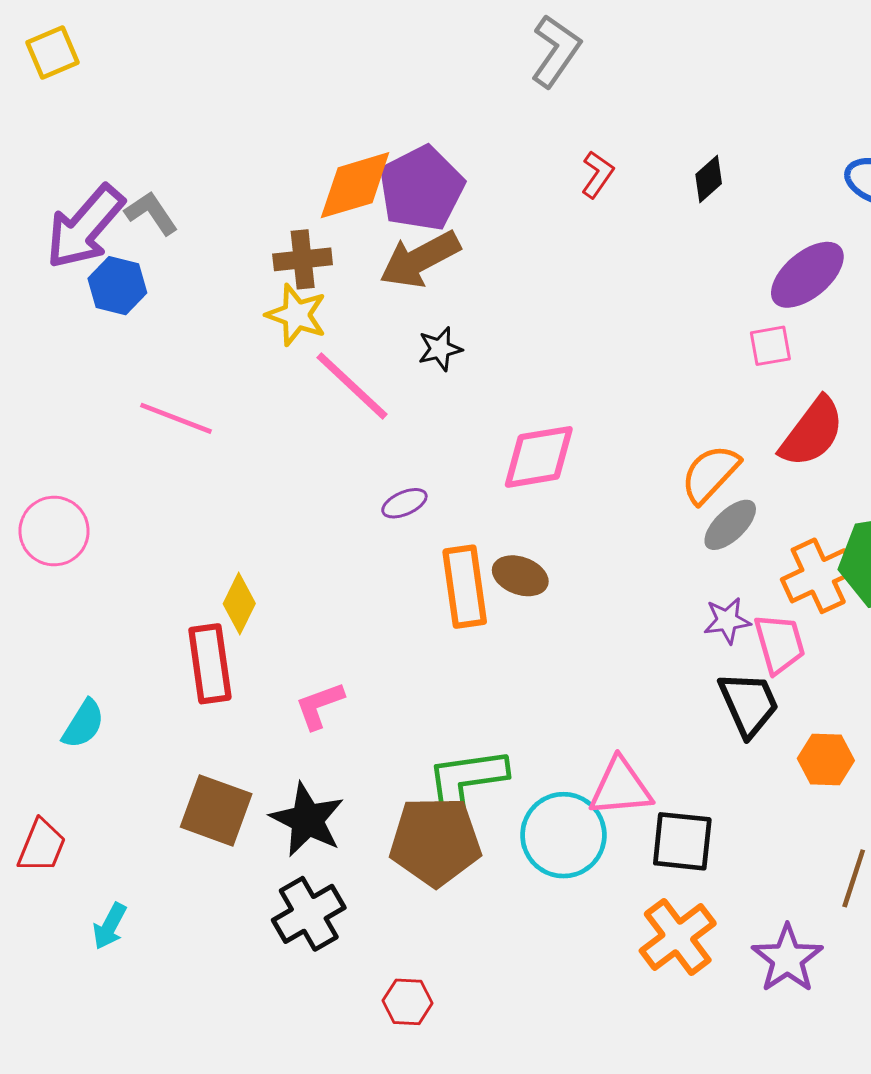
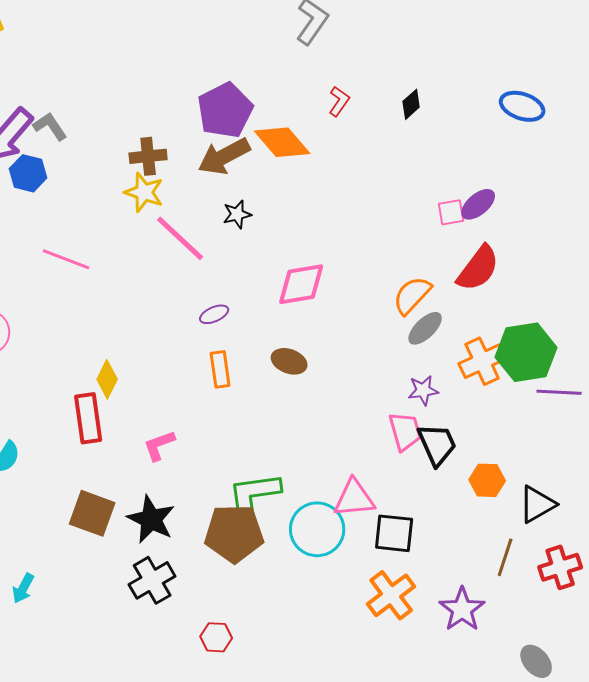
orange diamond: (355, 185) -> (282, 142), moved, turned 66
purple ellipse: (807, 275) -> (478, 204), moved, size x0.7
orange rectangle: (465, 587) -> (220, 369), moved, size x0.7
pink trapezoid: (780, 644) -> (405, 431), moved

